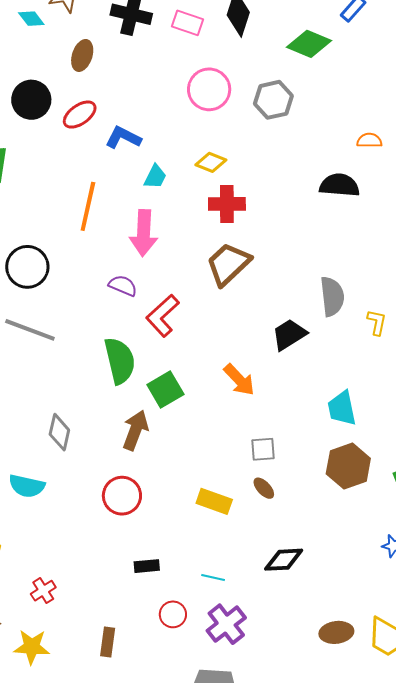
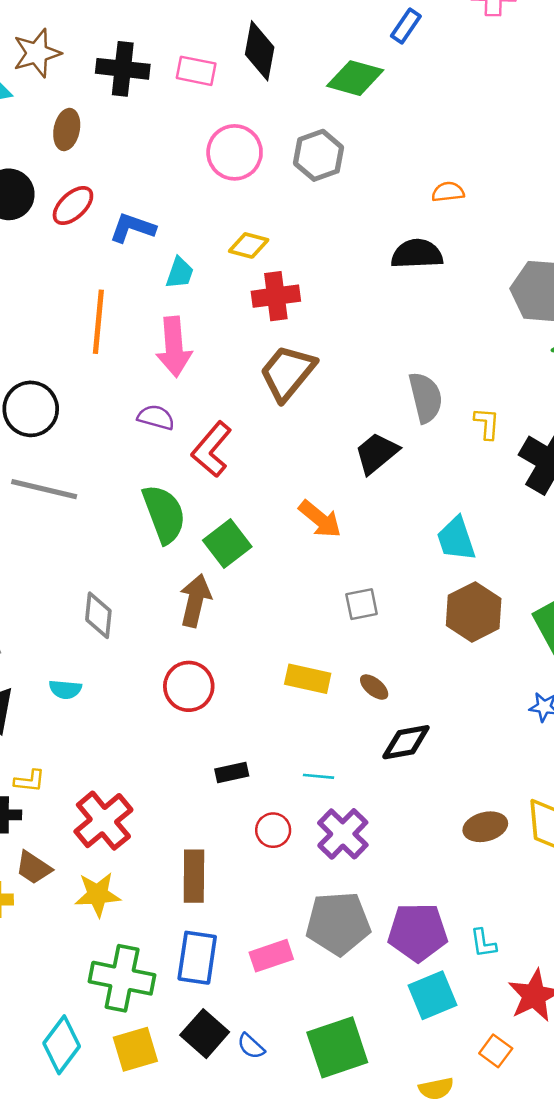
cyan semicircle: (27, 486) -> (65, 689), size x0.7
brown ellipse: (264, 488) -> (374, 687), moved
red cross: (43, 591) -> (103, 821), size x1.8
brown rectangle: (108, 642) -> (194, 876), size x1.4

